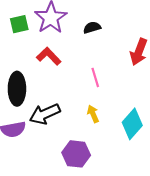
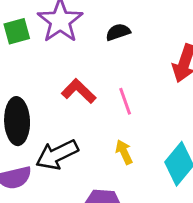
red L-shape: (49, 56) -> (79, 91), moved

